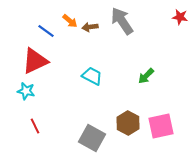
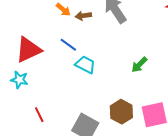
blue line: (46, 31) -> (68, 45), moved
red line: (35, 126) -> (39, 115), moved

